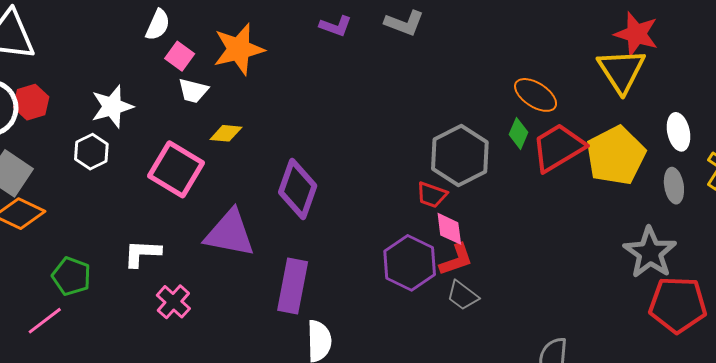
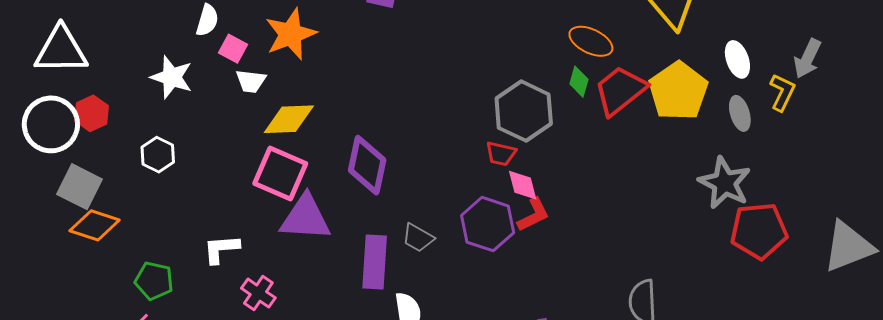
white star: (112, 106) -> (172, 77), moved, turned -30
yellow diamond: (226, 133) -> (289, 119), size x1.6
pink square: (176, 169) -> (280, 173), moved
gray trapezoid: (463, 296) -> (418, 238), moved

